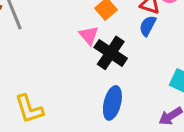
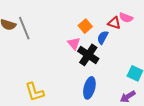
blue semicircle: (148, 26) -> (103, 37), moved

